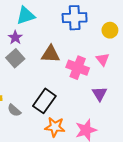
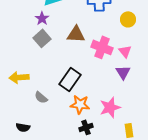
yellow circle: (110, 30) -> (128, 19), moved
pink triangle: (103, 59) -> (125, 51), moved
gray semicircle: (14, 110) -> (41, 97), moved

